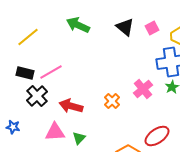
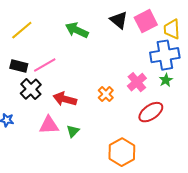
green arrow: (78, 25) -> (77, 30), moved
pink square: (152, 28) -> (146, 21), size x1.6
red ellipse: (157, 136) -> (151, 112), moved

